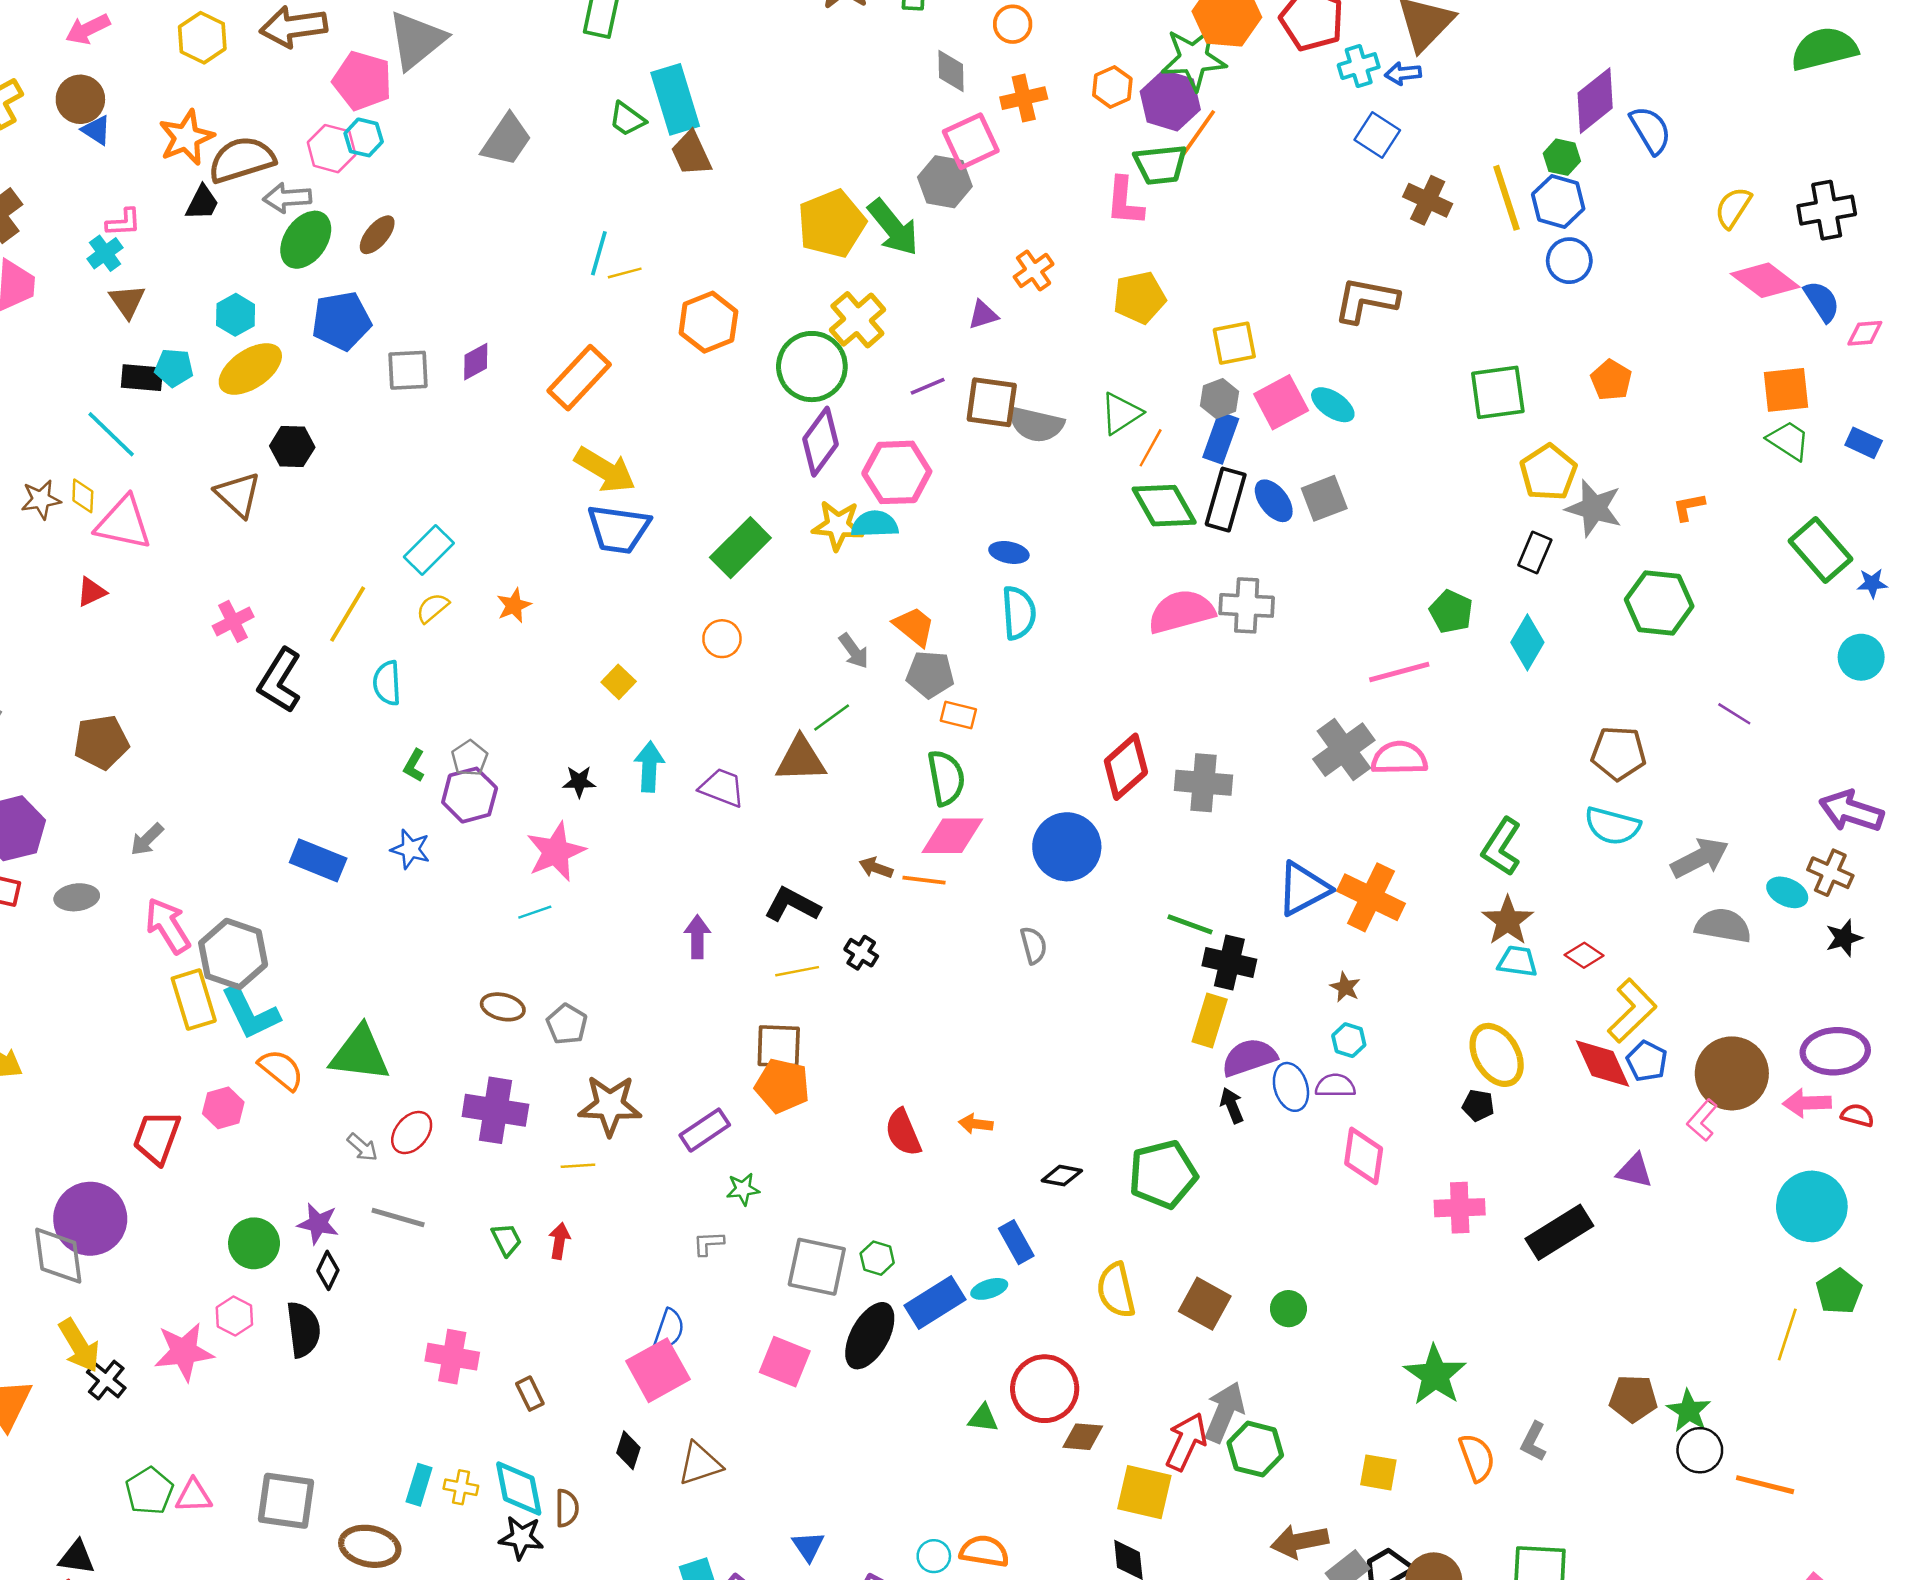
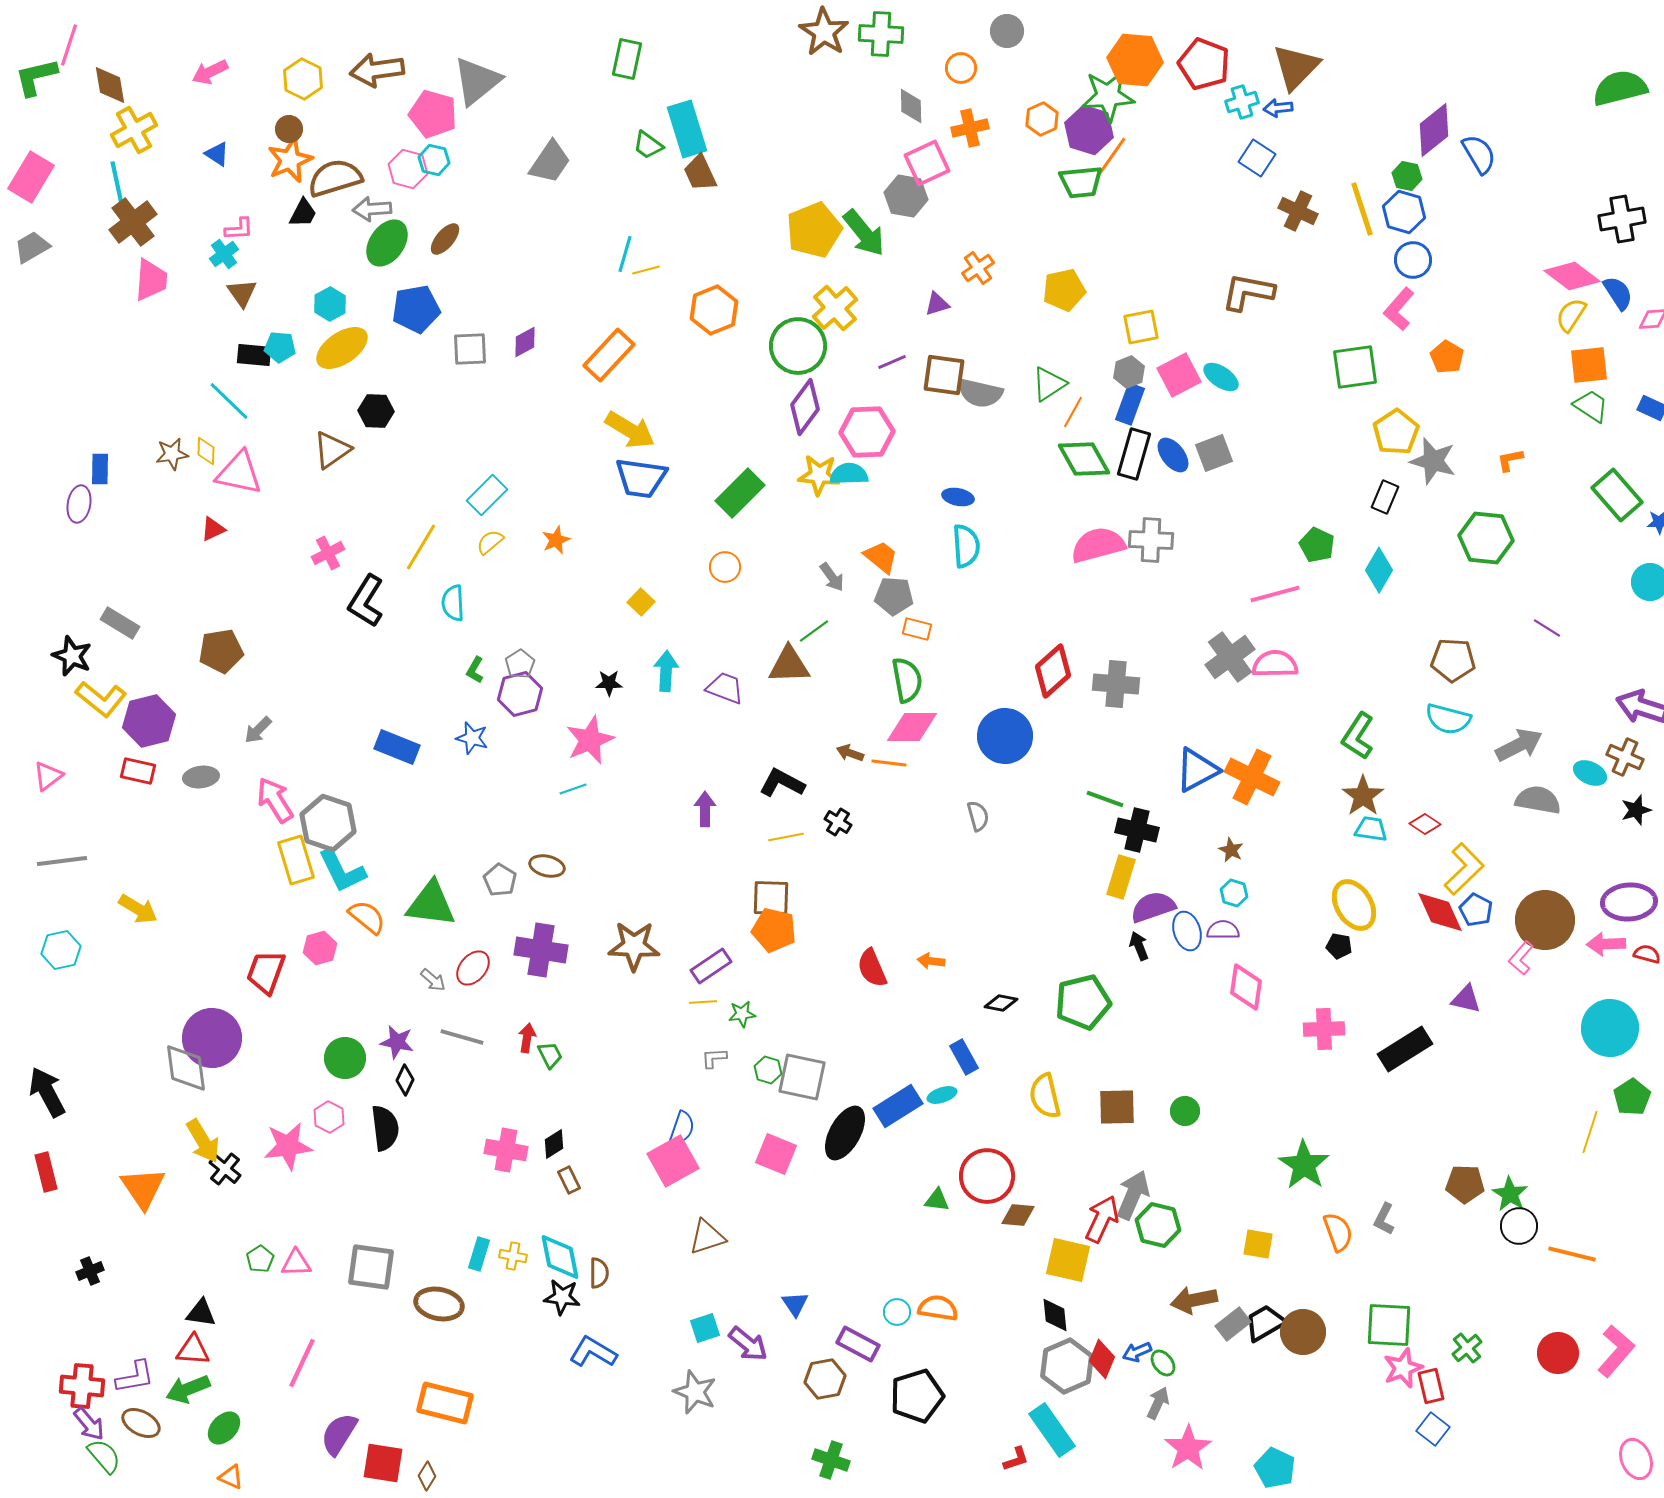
brown circle: (80, 99) -> (289, 129), moved, size x0.7
pink L-shape: (1125, 202) -> (1399, 309), moved, turned 36
yellow semicircle: (1733, 208) -> (1571, 315), moved
brown triangle: (238, 495) -> (332, 450), turned 42
gray pentagon: (567, 1024) -> (500, 880), moved
yellow line: (578, 1166) -> (703, 1002), moved
red arrow: (559, 1241) -> (527, 1038), moved
green hexagon: (877, 1258) -> (768, 1070), moved
brown square: (1205, 1304) -> (1117, 1107), turned -30
black diamond: (628, 1450) -> (554, 1144), moved, turned 40
green pentagon: (149, 1491) -> (260, 1259), size x0.7

